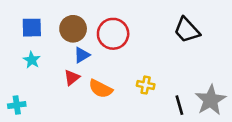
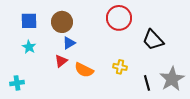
black trapezoid: (187, 30) -> (153, 40), moved
red circle: (113, 34) -> (119, 18), moved

